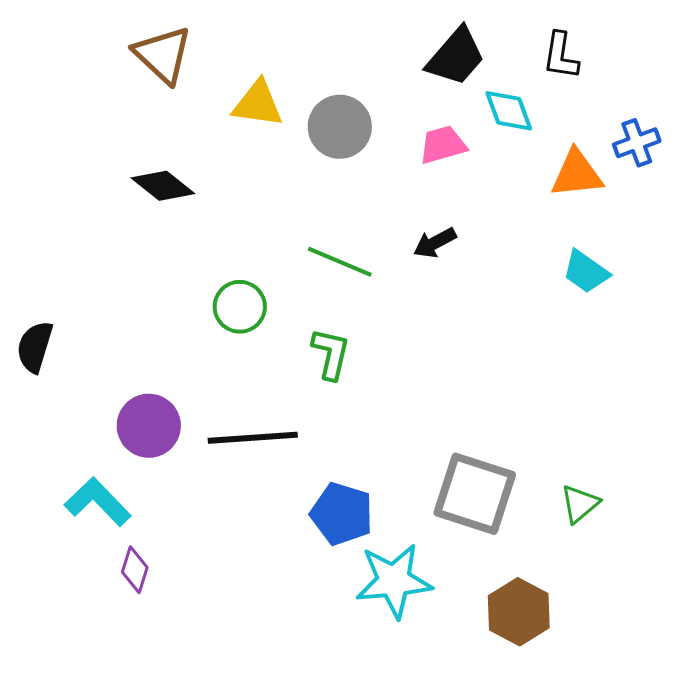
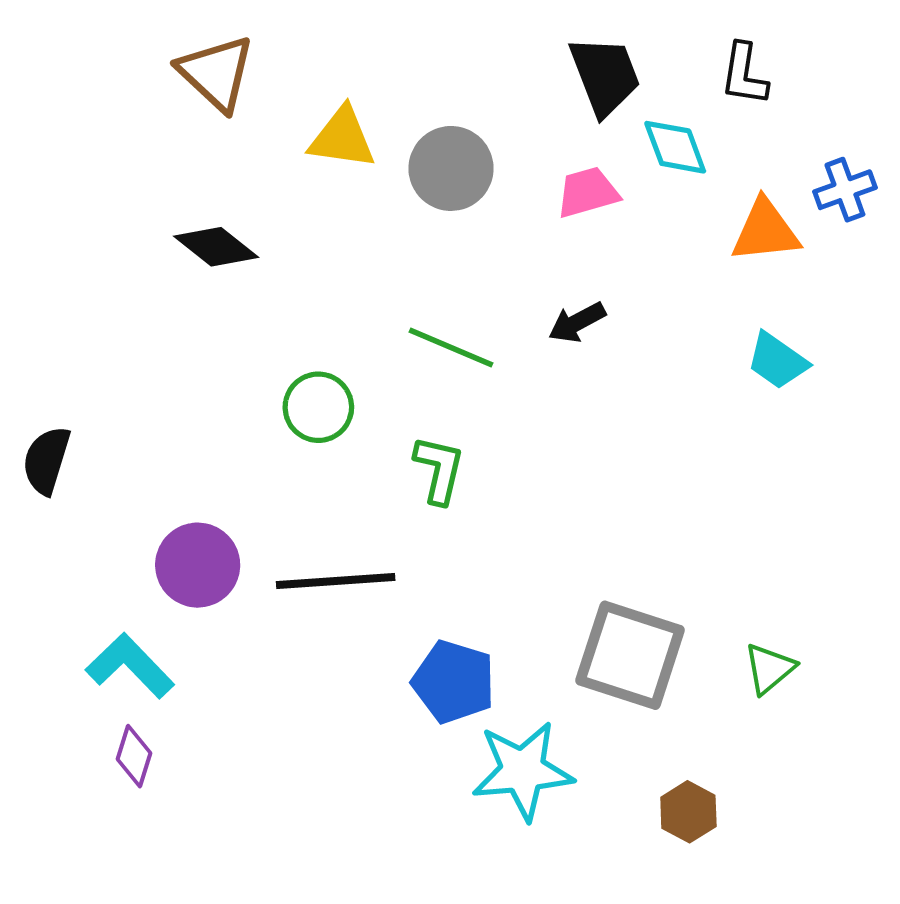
black trapezoid: (456, 57) -> (605, 76), turned -62
purple diamond: (135, 570) -> (134, 756), moved
brown hexagon: (519, 612) -> (688, 812), size x0.7

